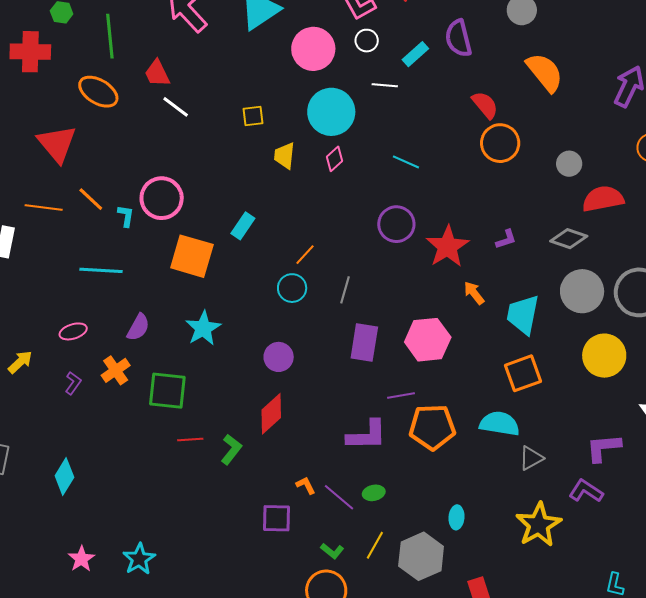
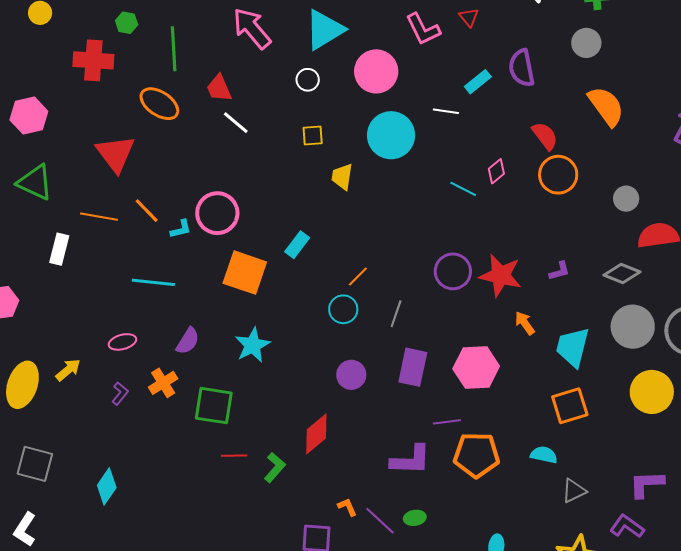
white circle: (367, 41) -> (308, 80), moved
pink diamond: (335, 159) -> (496, 171), moved
cyan L-shape: (126, 216) -> (181, 229), turned 65
purple circle: (396, 224) -> (453, 271), moved
red star: (447, 246) -> (501, 275), turned -30
purple circle: (279, 357) -> (351, 375), moved
cyan semicircle: (500, 424) -> (544, 455), size x0.7

